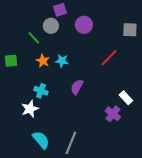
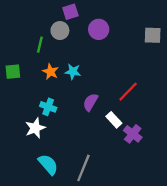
green line: (34, 38) -> (40, 45), turned 56
red line: (109, 58) -> (128, 92), moved
white rectangle: (126, 98) -> (114, 120), moved

